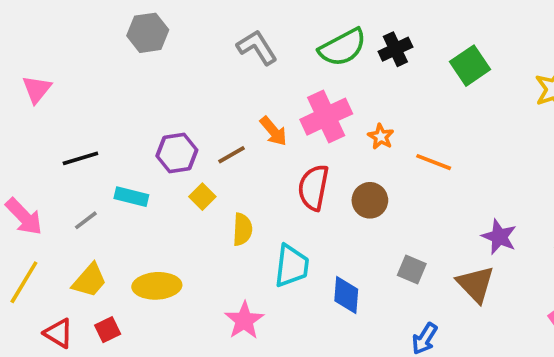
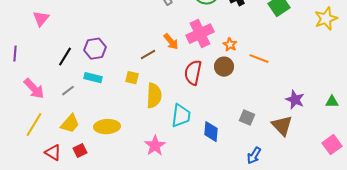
purple hexagon: (177, 153) -> (95, 49), moved
black line: (80, 158) -> (65, 57), turned -42
yellow square: (202, 197) -> (132, 78), turned -32
brown circle: (370, 200) -> (224, 67), moved
yellow semicircle: (242, 229) -> (154, 96), size x1.4

